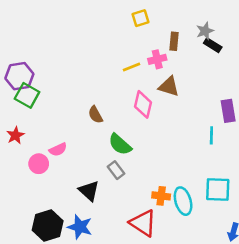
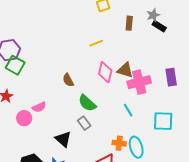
pink cross: (157, 59) -> (139, 82), moved, size x1.6
brown triangle: (169, 86) -> (125, 70), moved
cyan line: (211, 135) -> (128, 110), moved, turned -32
cyan square: (218, 189) -> (163, 121), moved

